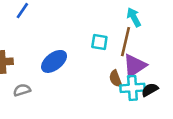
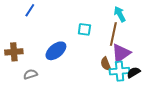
cyan square: (99, 42) -> (84, 29), moved

